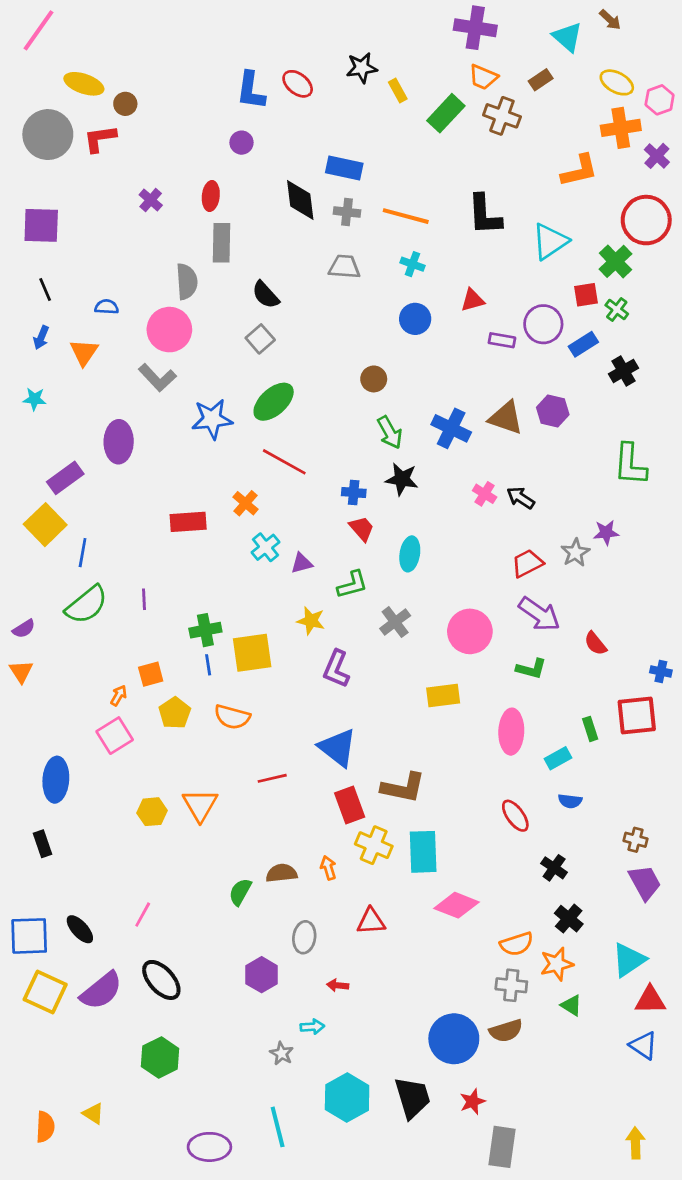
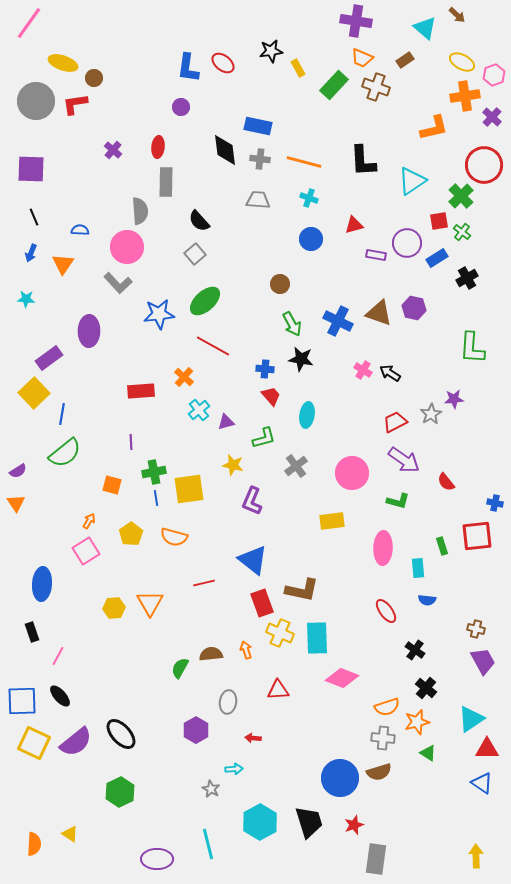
purple line: (144, 599) -> (131, 442), moved
orange square: (151, 674) -> (112, 485), moved, turned 30
cyan rectangle: (558, 758) -> (418, 568), turned -66
pink line: (143, 915) -> (58, 656), moved

